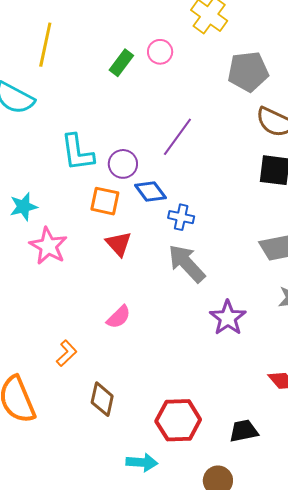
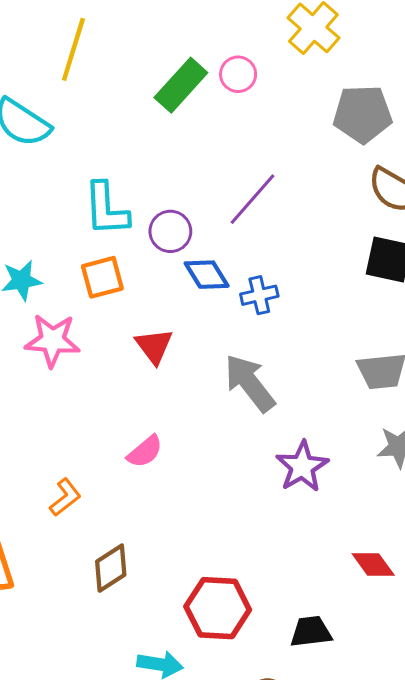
green rectangle: (121, 63) -> (181, 85), size x1.4
orange square: (105, 201) -> (102, 277), moved, turned -32
blue cross: (181, 217) -> (259, 295), moved, turned -30
pink star: (48, 246) -> (52, 340), turned -30
brown diamond: (102, 399) -> (111, 568), turned 40

